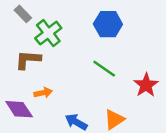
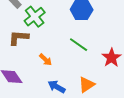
orange arrow: (43, 93) -> (46, 60), moved, turned 56

